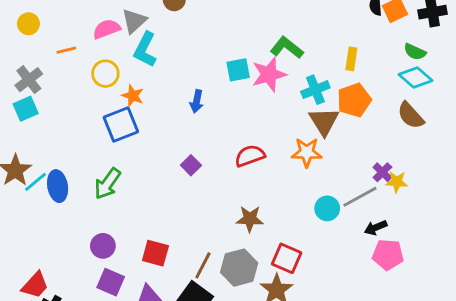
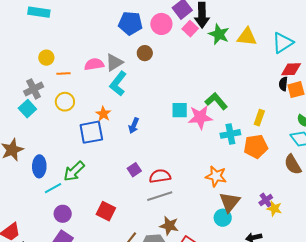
yellow circle: (28, 24) -> (46, 58), moved
yellow circle: (105, 74) -> (65, 102), moved
blue arrow: (197, 101) -> (134, 126), moved
cyan square: (26, 109) -> (27, 109), turned -30
brown triangle: (324, 121) -> (230, 202), moved
red semicircle: (250, 156) -> (160, 176), moved
cyan line: (35, 182) -> (53, 188), moved
gray line: (360, 197) -> (160, 196), moved
brown star: (250, 219) -> (169, 226), moved
red square: (155, 253) -> (106, 211), moved

